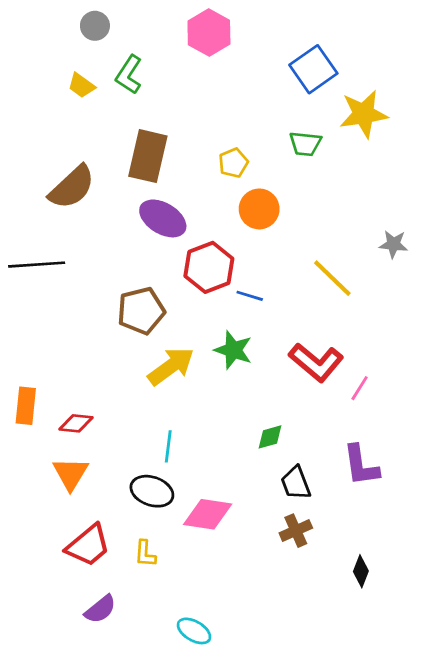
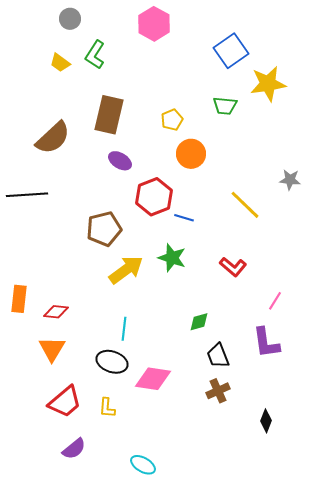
purple ellipse: (163, 218) -> (120, 161), size x0.7
red L-shape: (316, 362) -> (233, 267), size x0.7
pink line: (360, 388) -> (275, 301), moved

